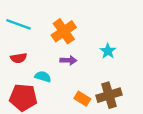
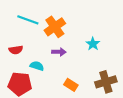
cyan line: (19, 24) -> (28, 20), moved
brown cross: (109, 95) -> (106, 82), moved

